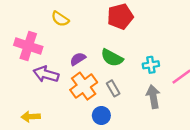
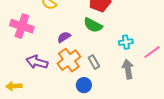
green semicircle: (112, 58) -> (93, 25), moved
purple arrow: (46, 74) -> (37, 62), moved
yellow arrow: (31, 117) -> (14, 86), moved

